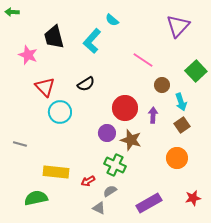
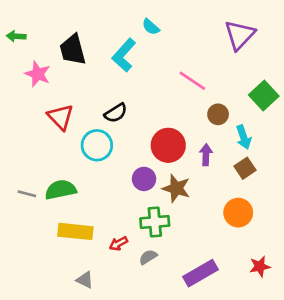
green arrow: (12, 12) -> (16, 36), moved
cyan circle: (60, 112) -> (97, 145), moved
green cross: (115, 165) -> (155, 222), turned -30
green semicircle: (36, 198) -> (61, 190), moved
gray triangle: (99, 208) -> (85, 280), moved

